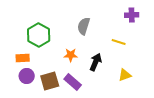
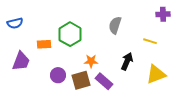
orange star: (71, 55) -> (91, 61), moved
orange rectangle: (23, 58) -> (44, 44), moved
yellow triangle: (125, 75) -> (156, 74), size x1.5

